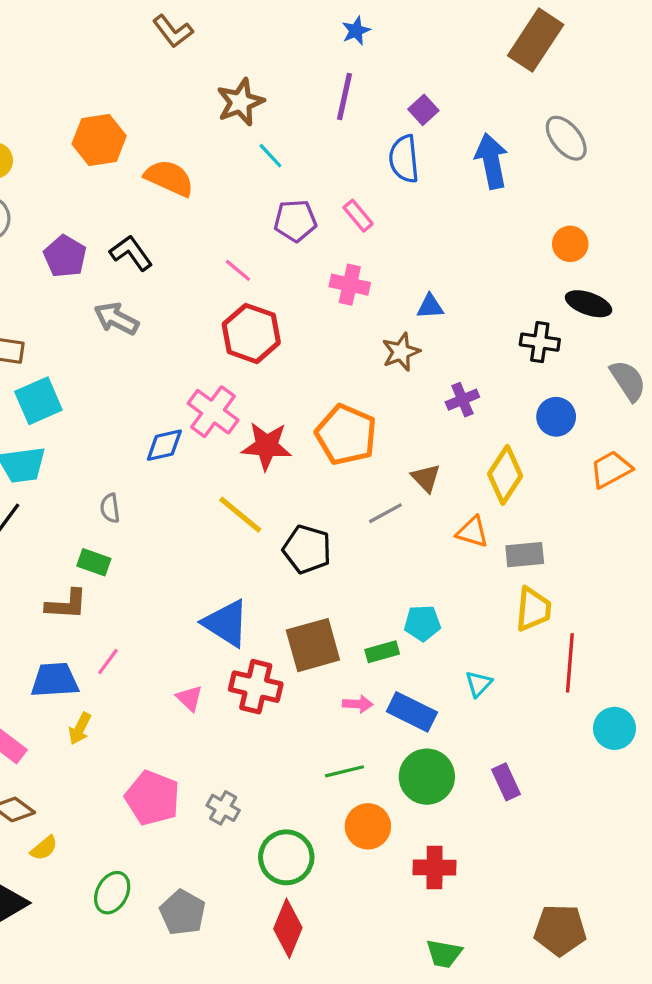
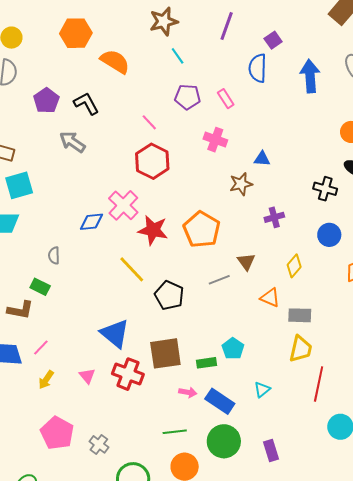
yellow diamond: (505, 475) -> (294, 266), size x0.7
cyan pentagon: (422, 623) -> (233, 349), turned 30
yellow arrow: (80, 729) -> (46, 380), moved

